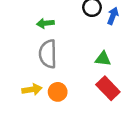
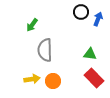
green arrow: (45, 23) -> (32, 25), moved, turned -48

